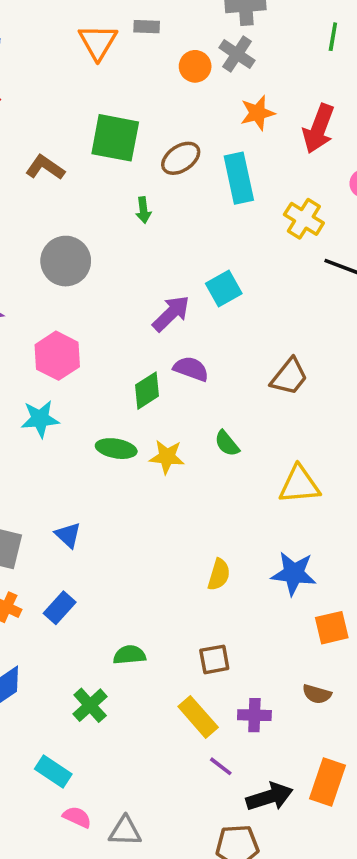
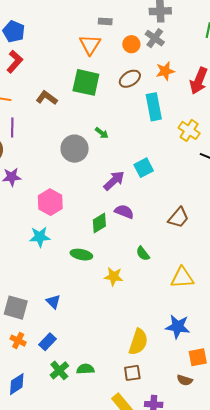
orange triangle: (98, 42) -> (90, 45), moved
brown ellipse: (181, 158) -> (130, 79), moved
green arrow: (143, 210) -> (102, 133), moved, turned -48
gray circle: (66, 261) -> (75, 149), moved
yellow star: (167, 457) -> (114, 277), moved
yellow semicircle: (219, 575) -> (138, 342), moved, size x1.5
brown semicircle: (317, 694) -> (185, 380), moved
green cross: (90, 705) -> (59, 370), moved

